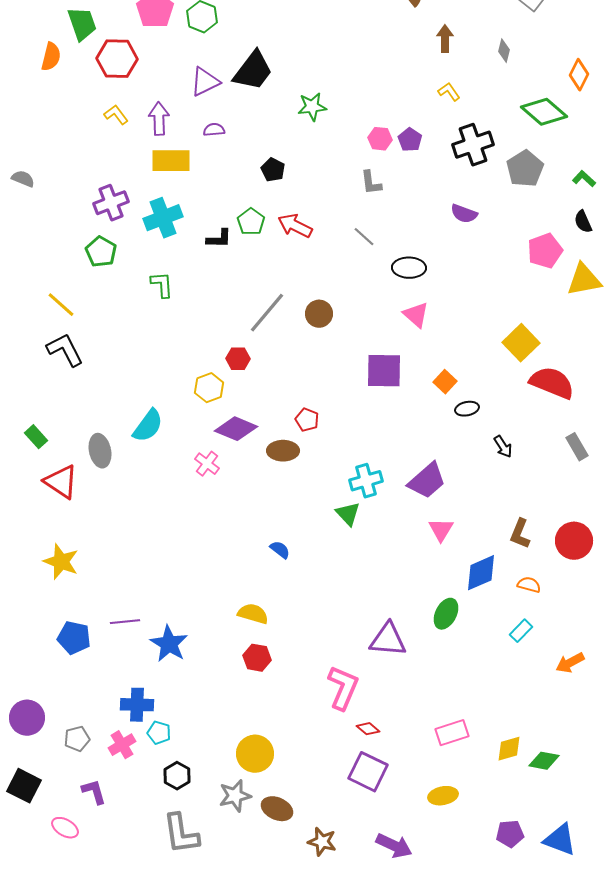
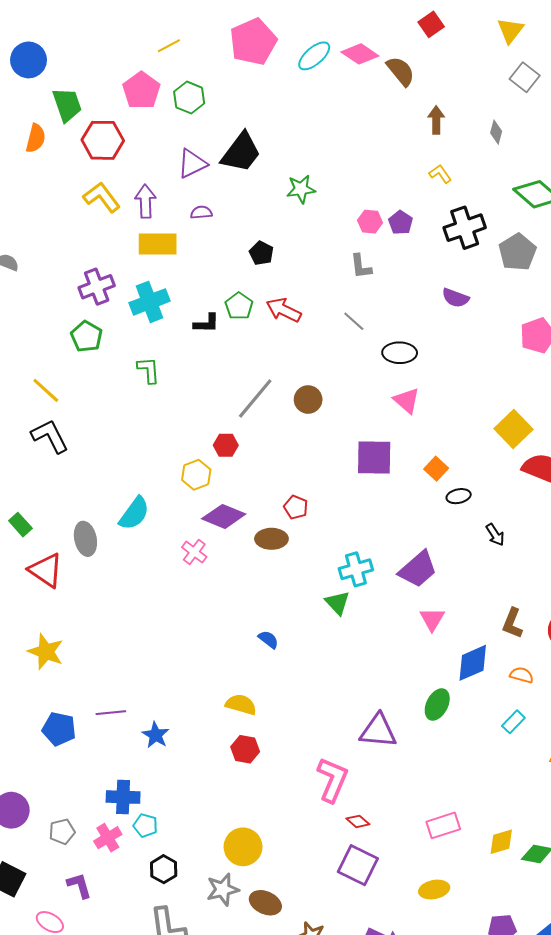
yellow L-shape: (116, 115) -> (102, 197), size x1.5
blue star: (169, 644) -> (156, 735), size x0.7

